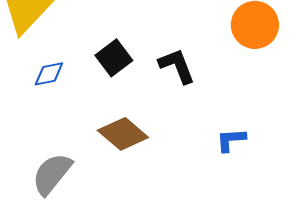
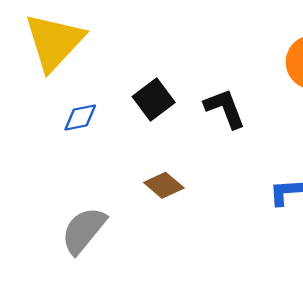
brown diamond: (123, 134) -> (164, 185), size x0.7

